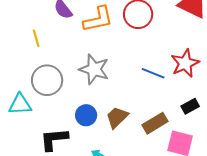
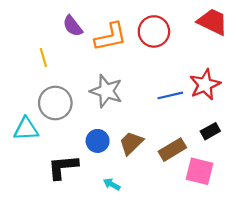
blue line: (153, 73) -> (170, 95), turned -35

